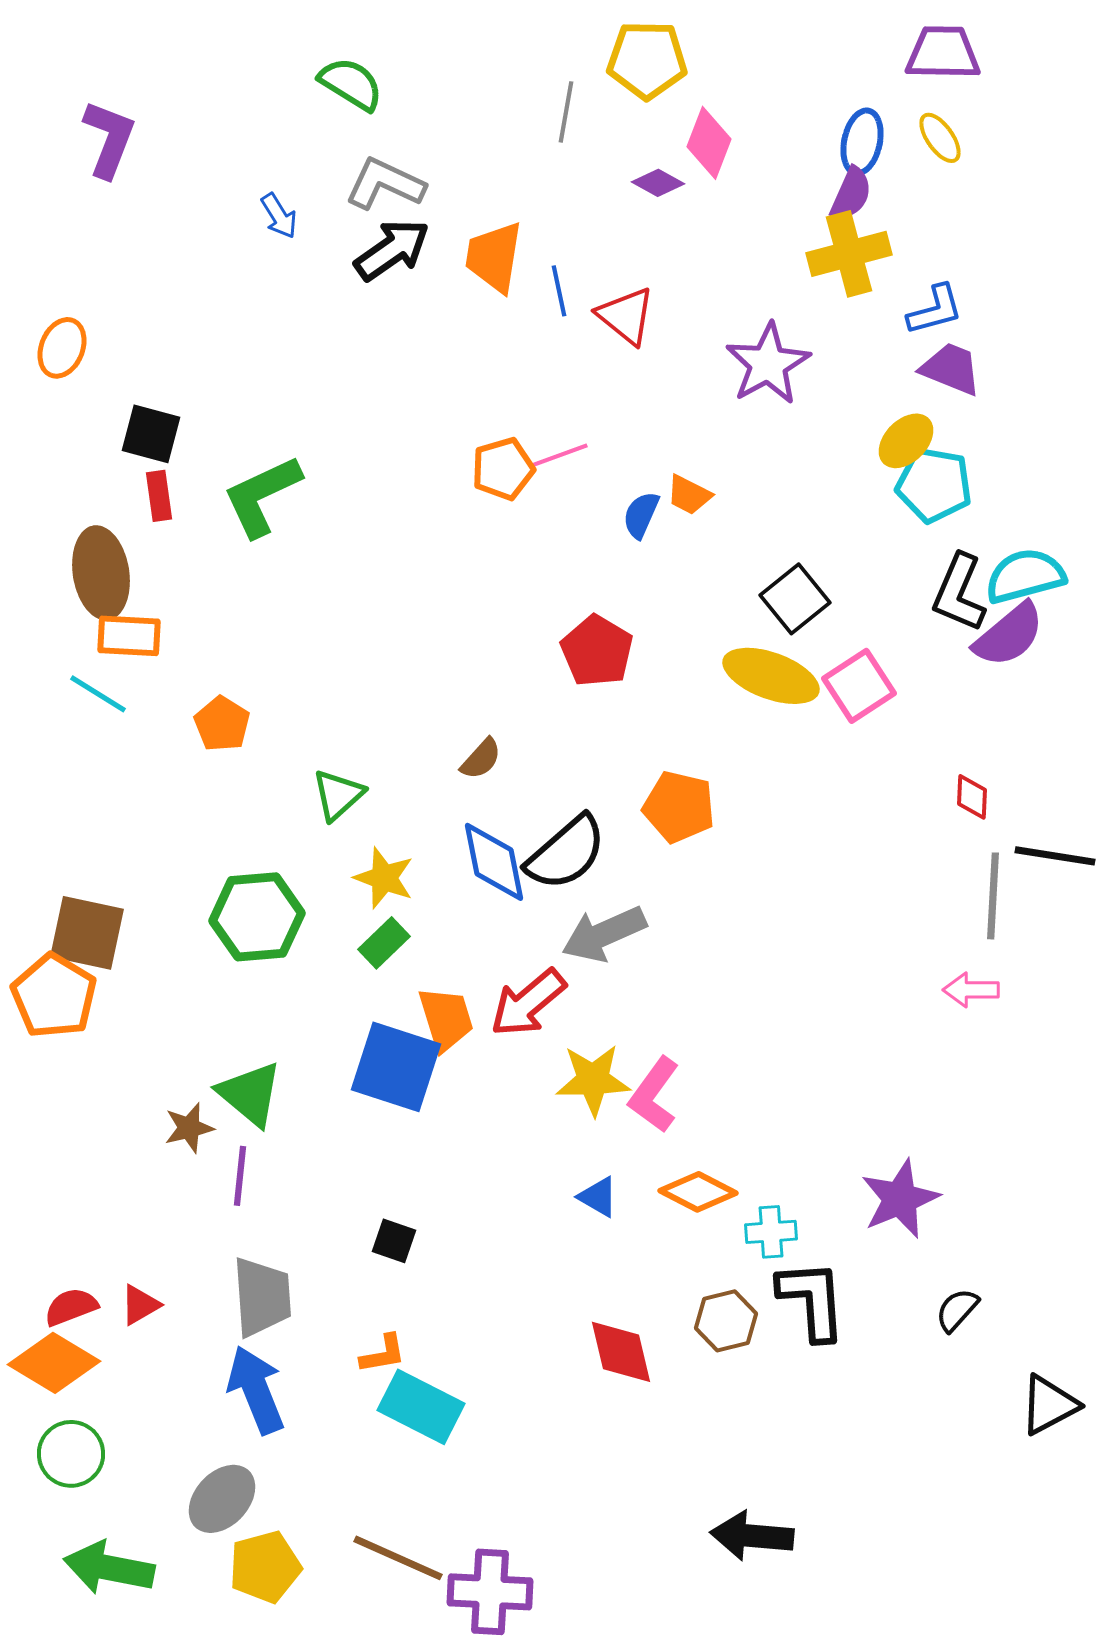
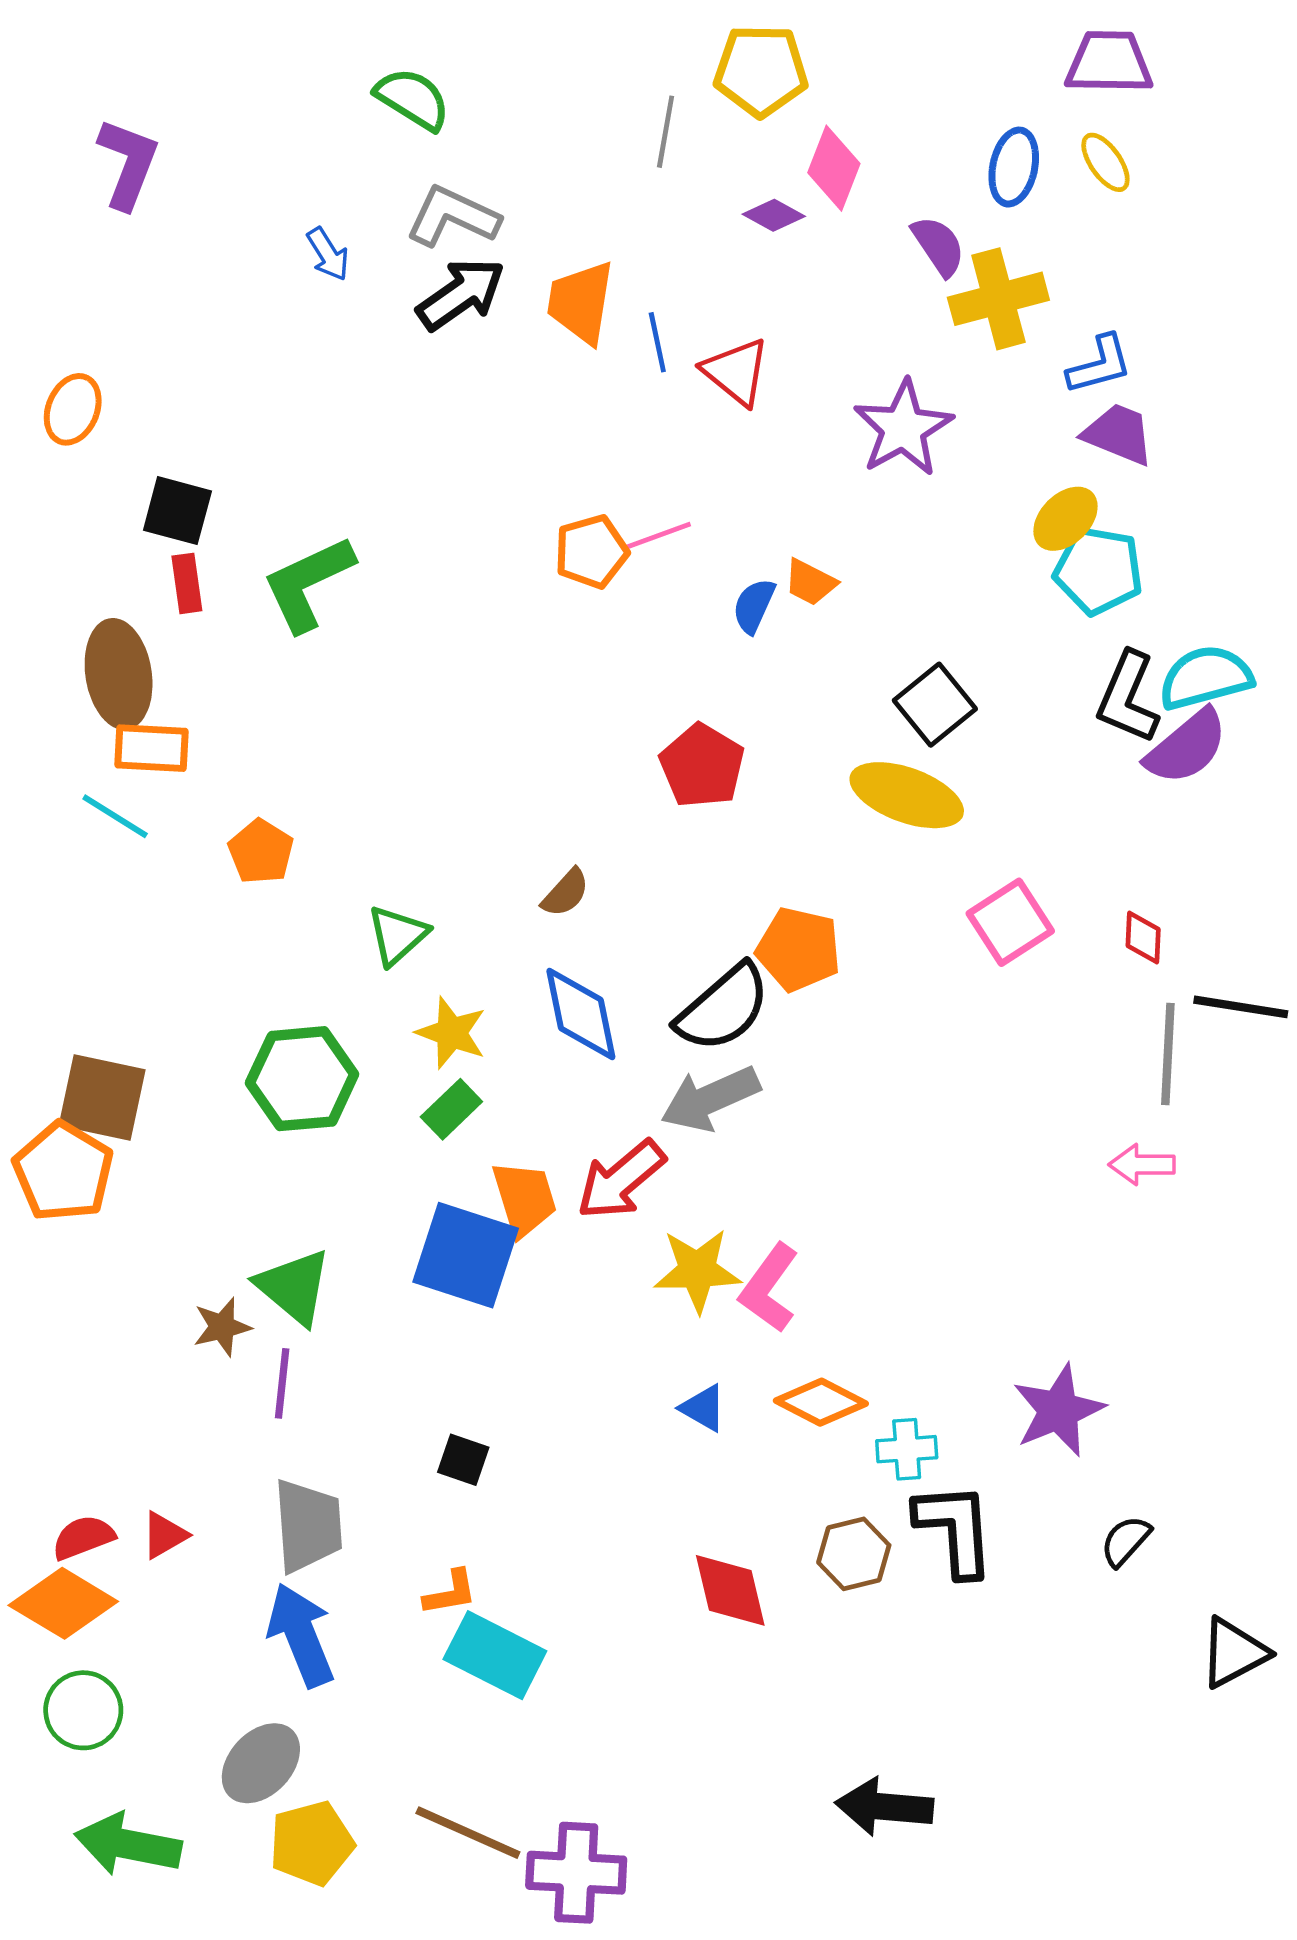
purple semicircle: (851, 194) -> (938, 246), moved, turned -58
pink square: (859, 686) -> (1010, 922), moved
black semicircle: (566, 853) -> (723, 1008), moved

